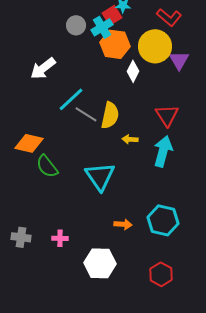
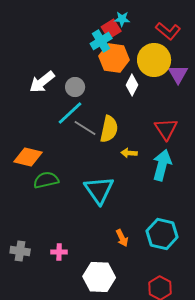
gray circle: (76, 25) -> (75, 87), moved
green semicircle: (47, 166) -> (46, 180), turned 115
orange arrow: (123, 224) -> (122, 238), turned 60

